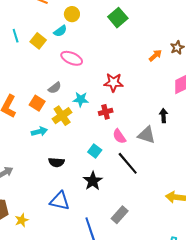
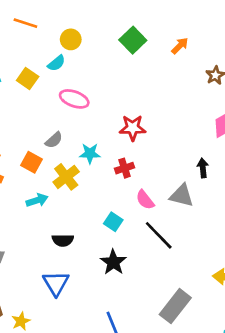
orange arrow: (155, 55) -> (180, 46), moved
blue triangle: (60, 201) -> (56, 283), moved, turned 50
gray rectangle: (120, 215) -> (175, 306), moved, size x1.4

